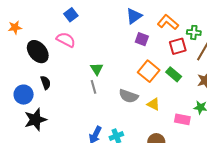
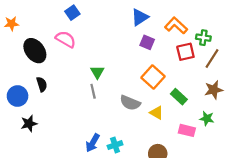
green rectangle: (174, 74) -> (179, 97), moved
black star: (35, 120) -> (29, 123), size x0.7

